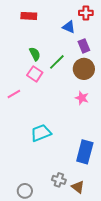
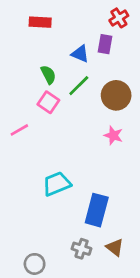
red cross: (86, 13) -> (119, 18), turned -32
blue triangle: (69, 27) -> (80, 54), moved
purple rectangle: (84, 46) -> (105, 44), moved, turned 32
blue rectangle: (85, 152) -> (97, 210), moved
brown triangle: (78, 187) -> (115, 247), moved

